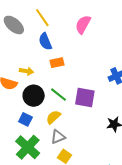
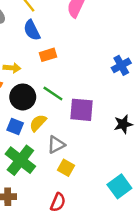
purple square: (85, 98) -> (81, 110), moved
yellow semicircle: (53, 117) -> (38, 123), moved

